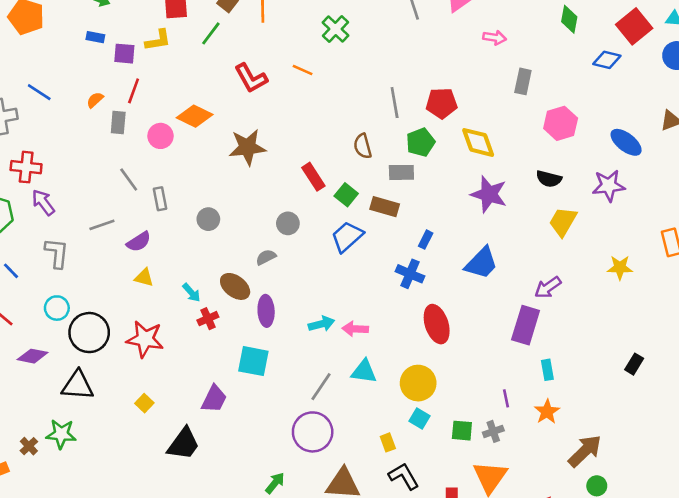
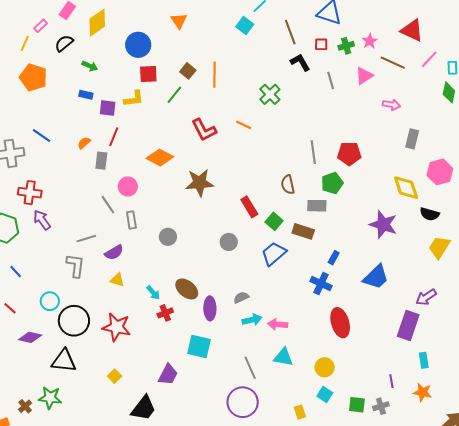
pink circle: (160, 136) -> (128, 186), moved
yellow diamond: (478, 142) -> (406, 188), moved
gray L-shape: (57, 253) -> (76, 266), moved
gray semicircle: (266, 257) -> (241, 298), moved
yellow circle: (418, 383) -> (325, 367), size x0.7
gray line: (321, 387) -> (250, 368), turned -60
orange star: (547, 412) -> (423, 392), turned -30

